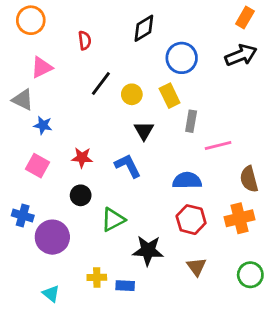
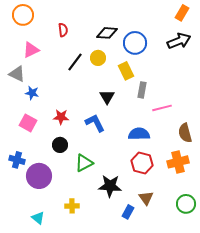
black diamond: (144, 28) -> (107, 33), moved, turned 35
yellow circle: (132, 94) -> (98, 58), moved
blue rectangle: (125, 286) -> (128, 212), moved, turned -64

